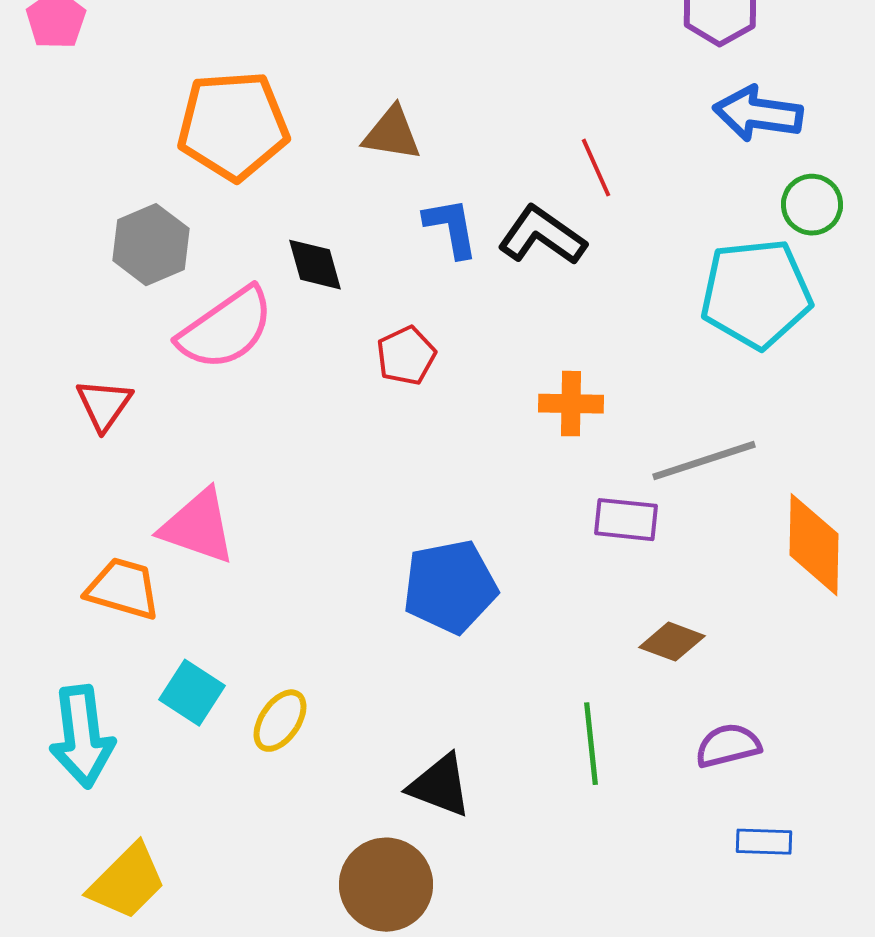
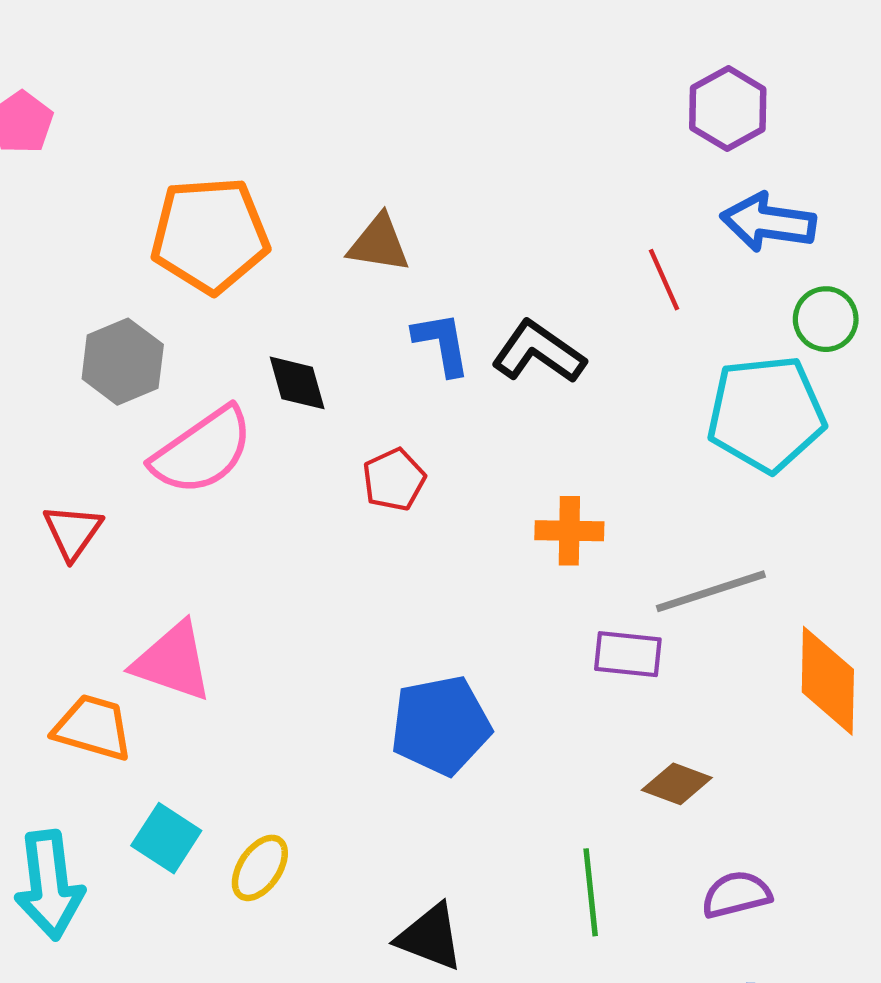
red line: (596, 168) -> (664, 280), moved

